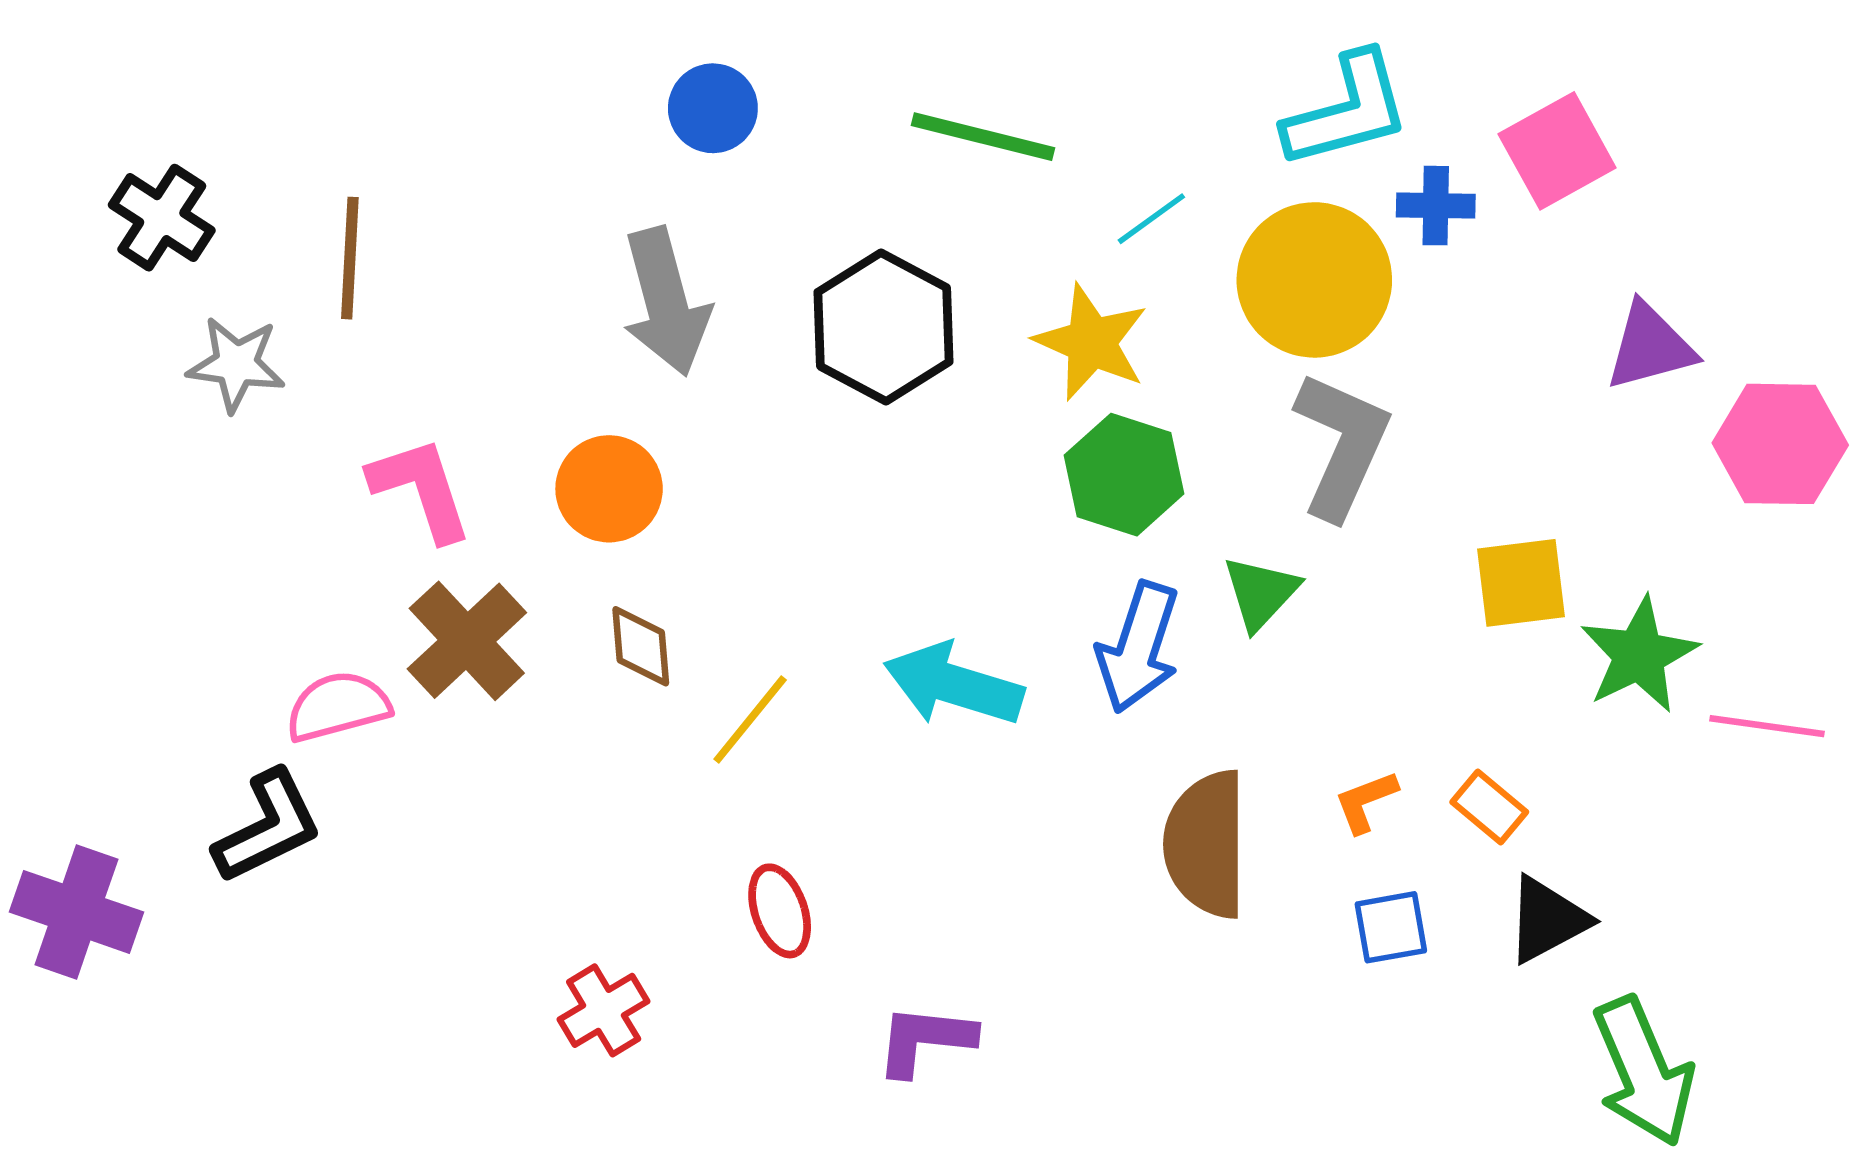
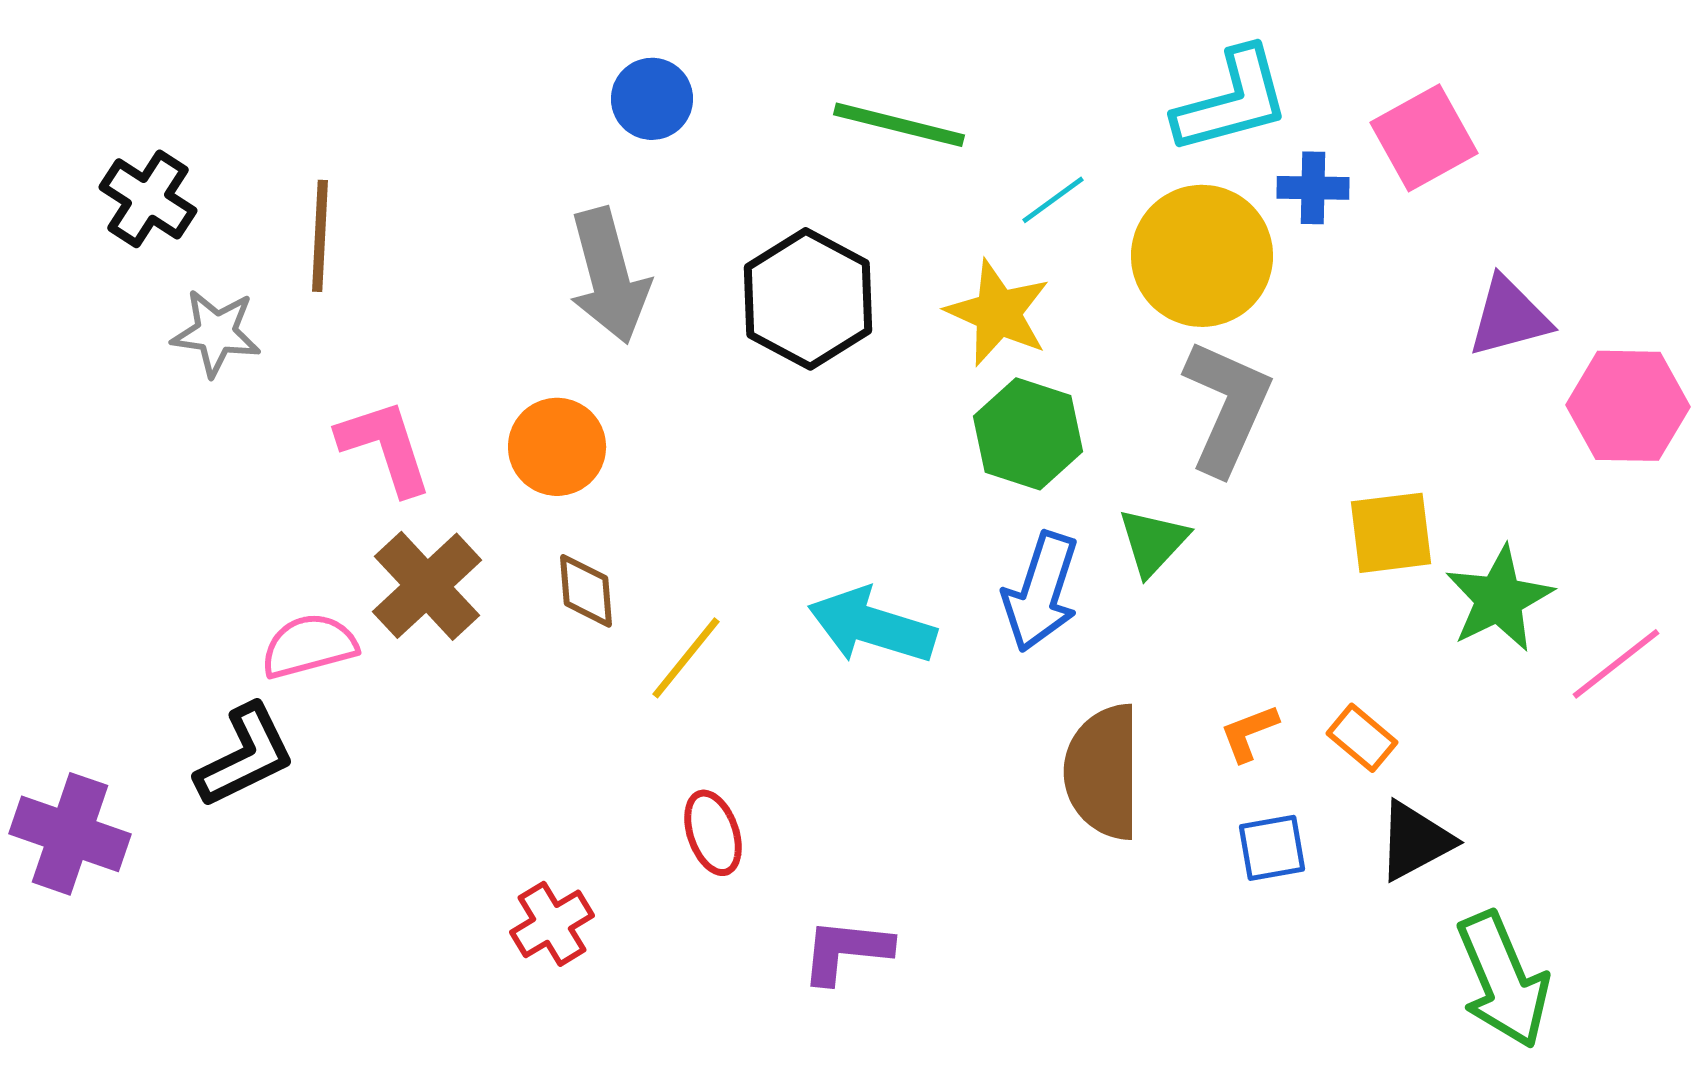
pink line: (1767, 726) -> (1616, 664), turned -46

